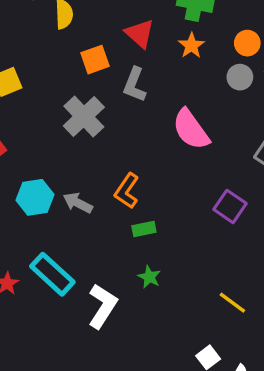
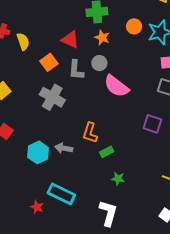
gray circle: (240, 77) -> (99, 63), moved
white L-shape: (102, 306) -> (108, 213), moved

